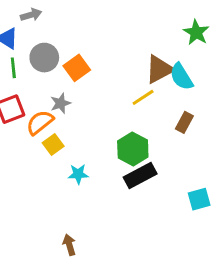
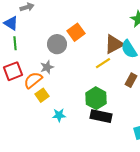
gray circle: (44, 58) -> (57, 44), moved
orange square: (77, 68) -> (76, 32), moved
black rectangle: (140, 176) -> (101, 116), turned 40

